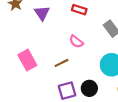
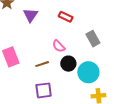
black circle: (89, 88) -> (68, 64), moved

